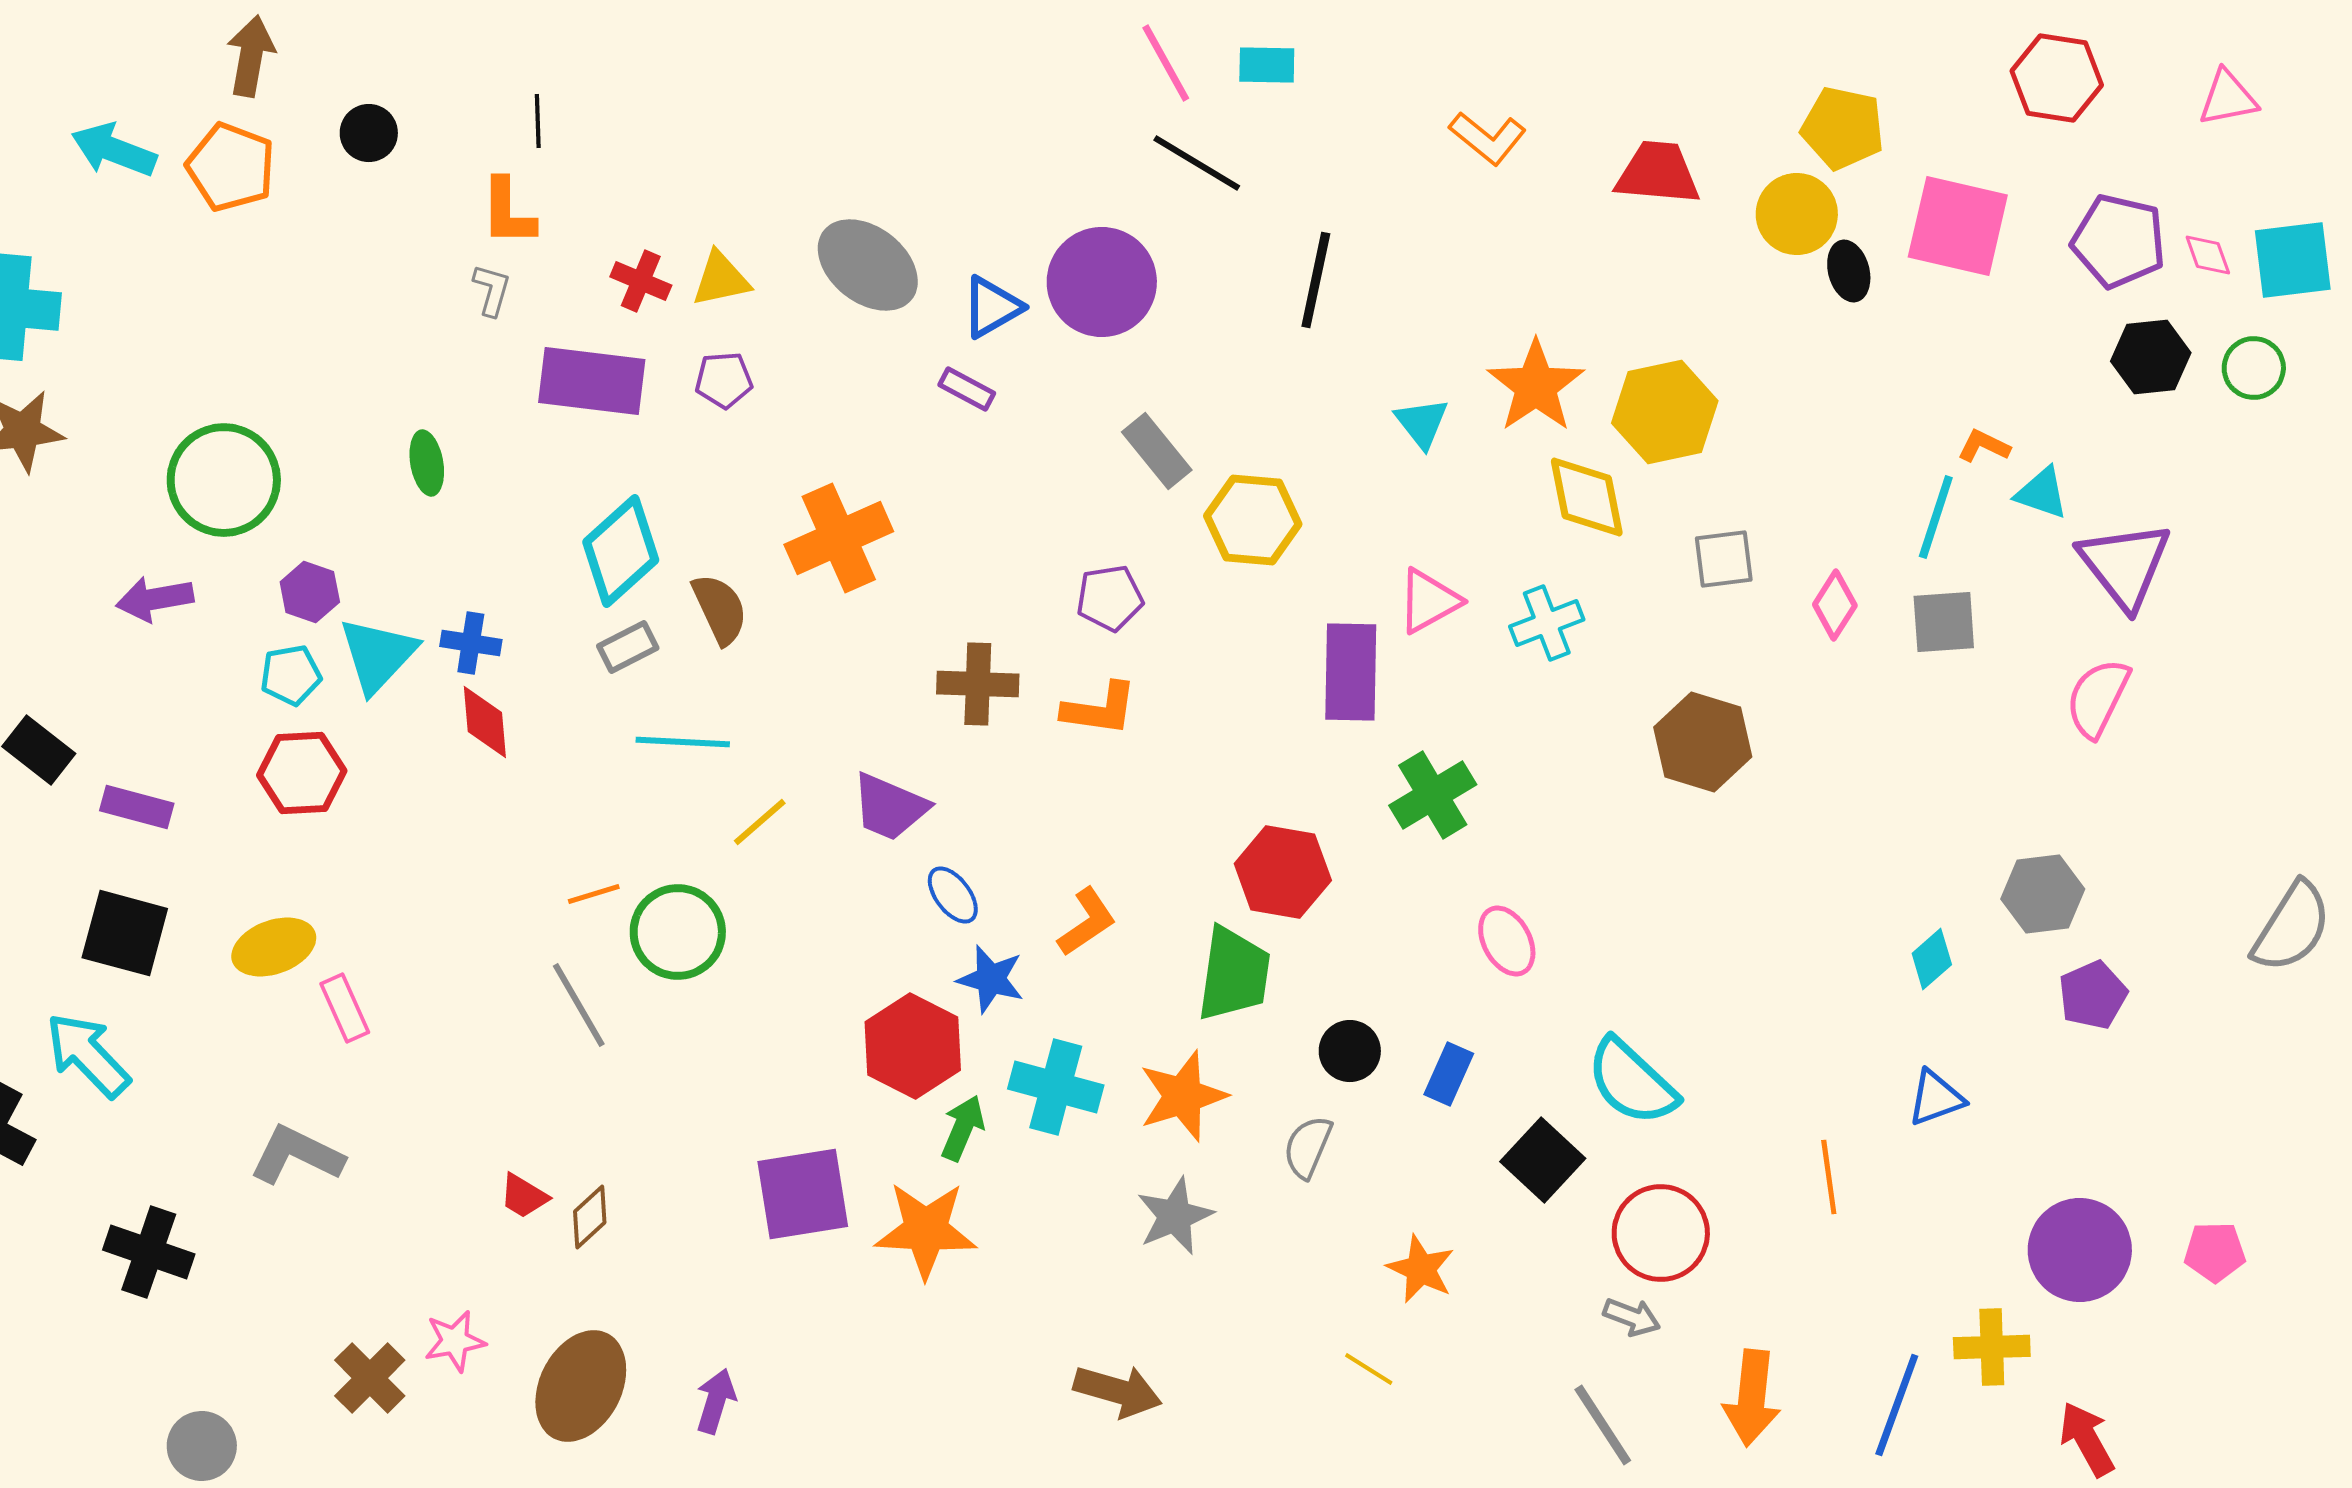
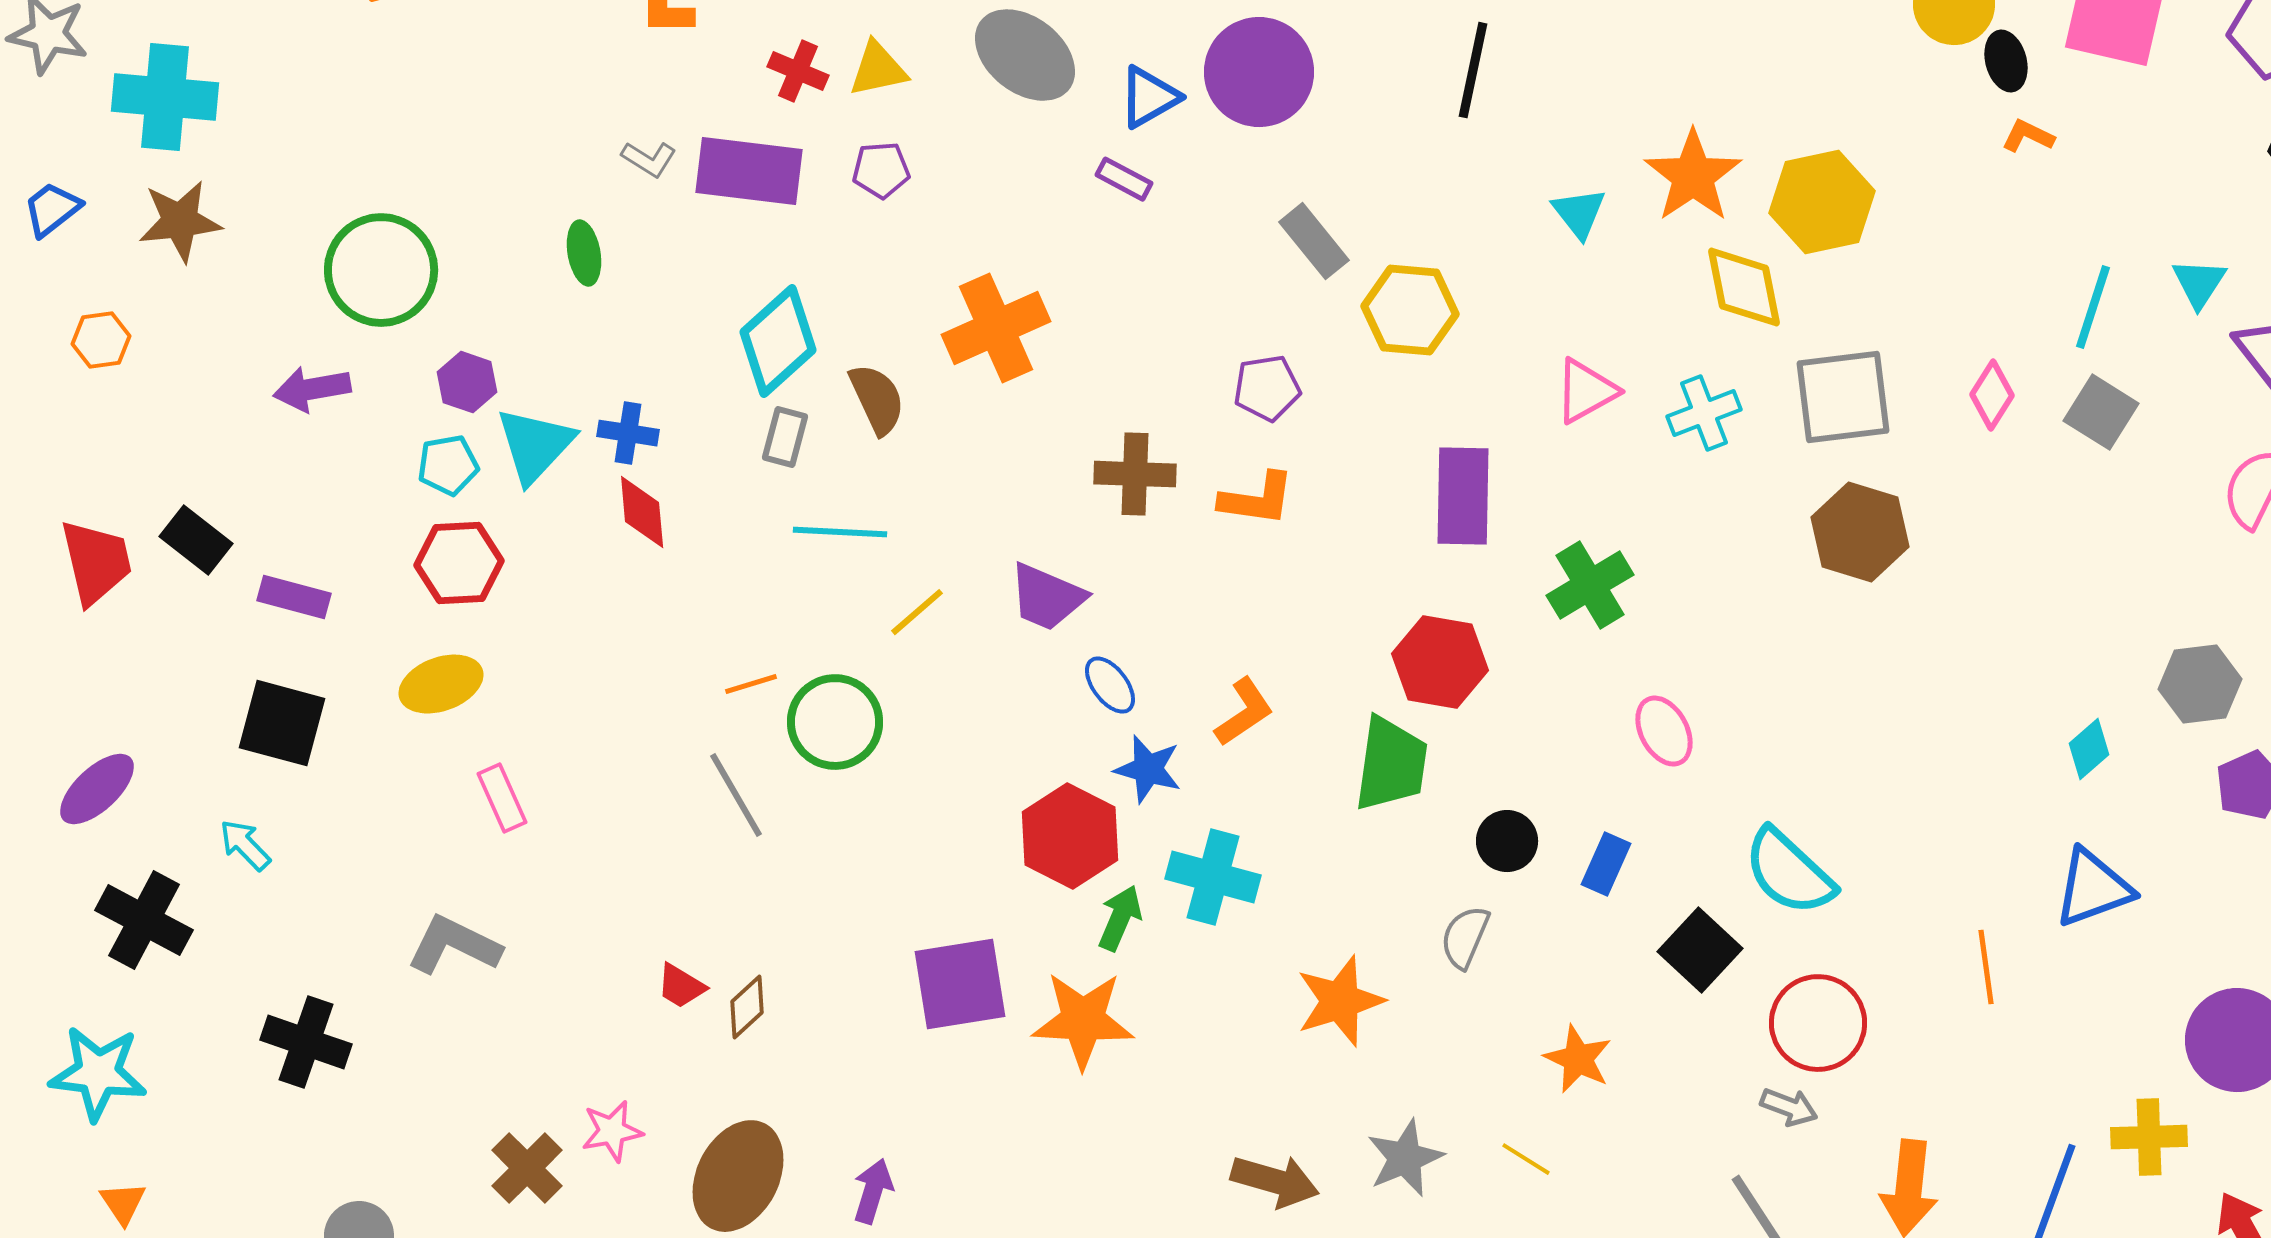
gray L-shape: (492, 290) -> (649, 159), moved, turned 106
orange L-shape: (1984, 446) -> (2028, 136), moved
cyan triangle: (2042, 493) -> (2199, 283), turned 44
gray square: (1724, 559) -> (1843, 397), moved, size x1.6
gray square: (1944, 622) -> (2101, 412), turned 36
gray rectangle: (628, 647) -> (785, 437), turned -48
purple rectangle: (1351, 672) -> (1463, 496), moved
yellow ellipse: (274, 947) -> (441, 684), moved
cyan arrow: (88, 1055) -> (245, 845), size x0.6
orange star: (1183, 1096) -> (1340, 1001), moved
blue triangle: (1936, 1098) -> (2093, 888), size x1.4
gray star: (1175, 1216) -> (1405, 1158), moved

